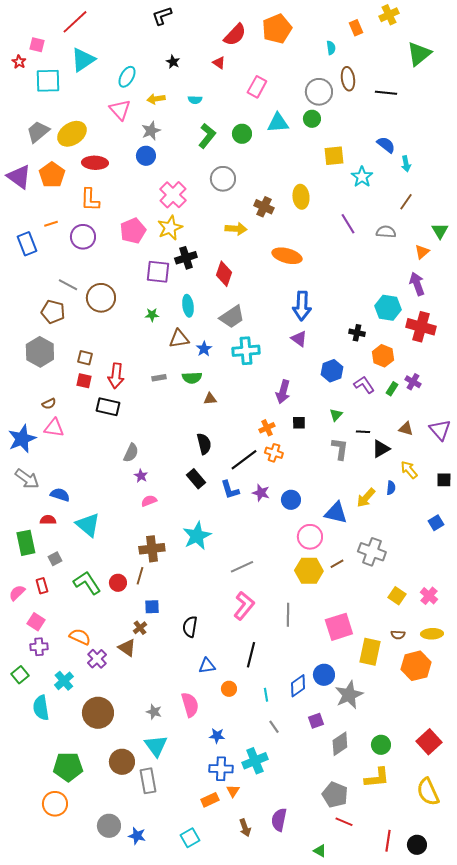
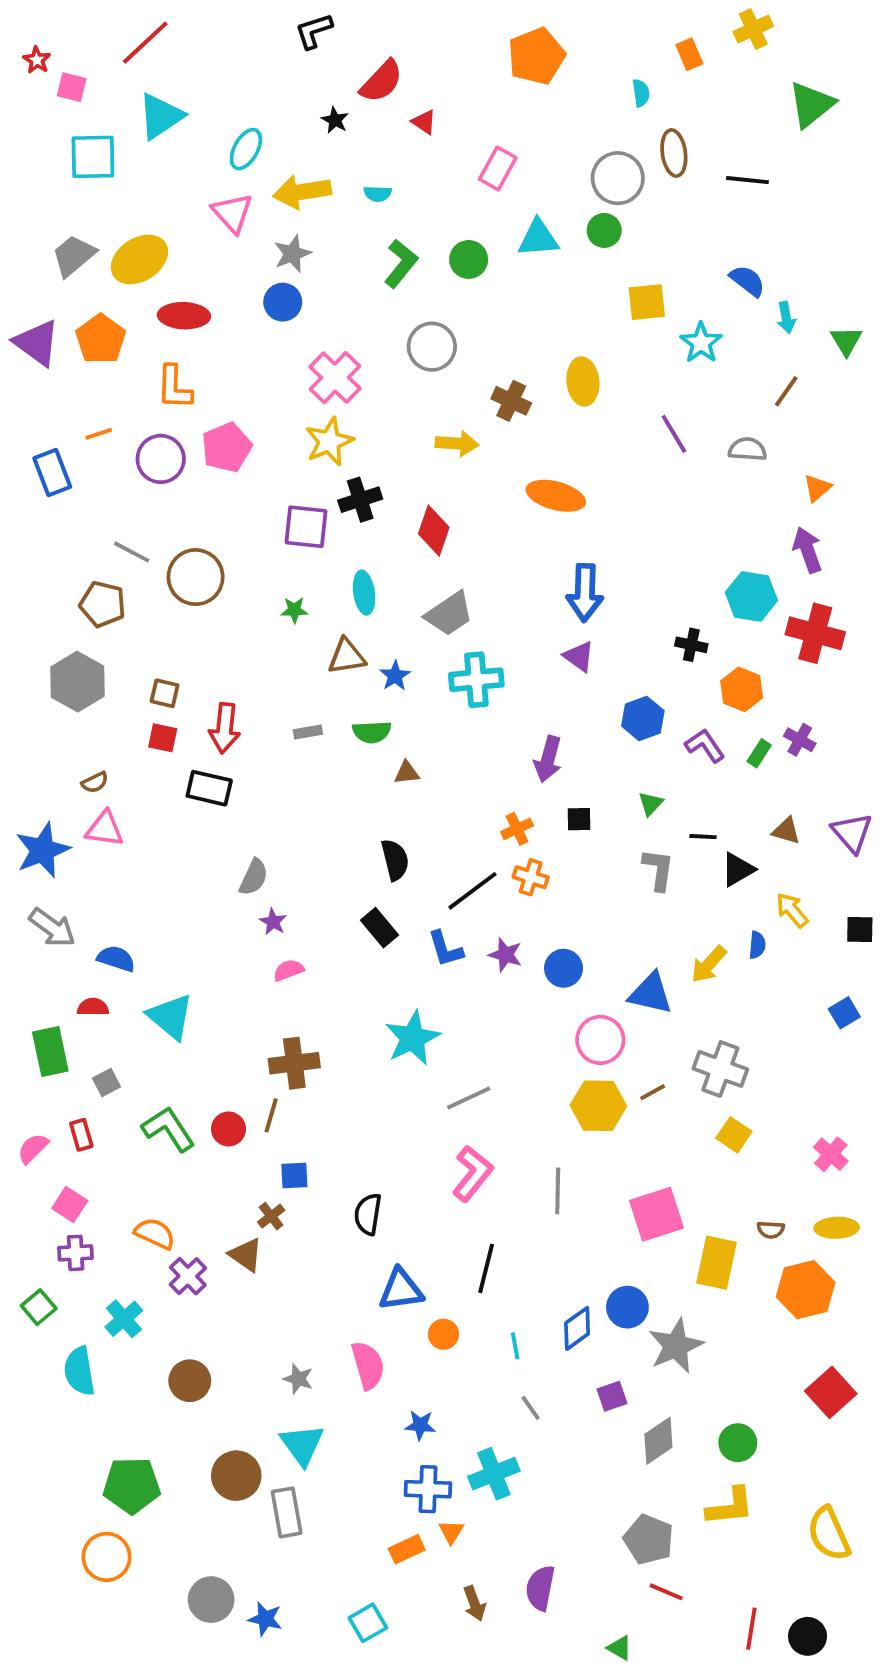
red semicircle: (235, 35) -> (381, 81), moved
red star: (19, 62) -> (37, 60), moved
yellow arrow: (156, 99) -> (302, 192), size x1.6
pink pentagon: (133, 231) -> (227, 447), moved
green triangle: (440, 231) -> (846, 341), moved
cyan star: (197, 536) -> (412, 1038), moved
yellow square: (397, 596) -> (734, 1135), moved
blue triangle: (207, 666) -> (401, 1290), size x1.4
brown circle: (98, 713) -> (190, 1381), size x0.7
red square: (429, 742) -> (831, 1392), moved

